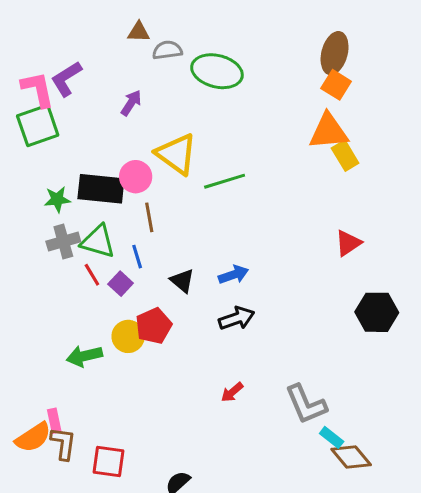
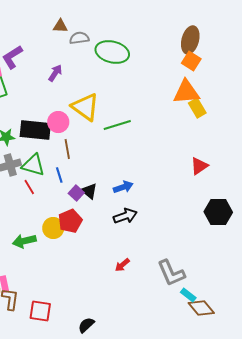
purple square: (121, 284) -> (76, 193), moved

